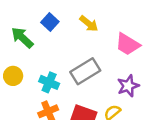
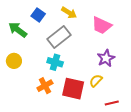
gray rectangle: (85, 71) -> (59, 37), moved
cyan cross: (49, 82) -> (55, 62), moved

